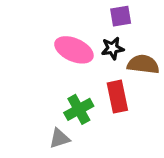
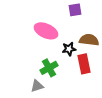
black star: (113, 48) -> (69, 49), moved
red rectangle: (117, 97) -> (84, 64), moved

